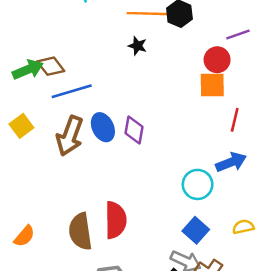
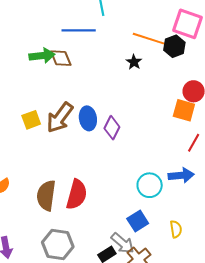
blue line: (72, 91) -> (79, 30), moved
yellow square: (21, 126) -> (31, 120), moved
yellow semicircle: (243, 227) -> (176, 229), turned 78

